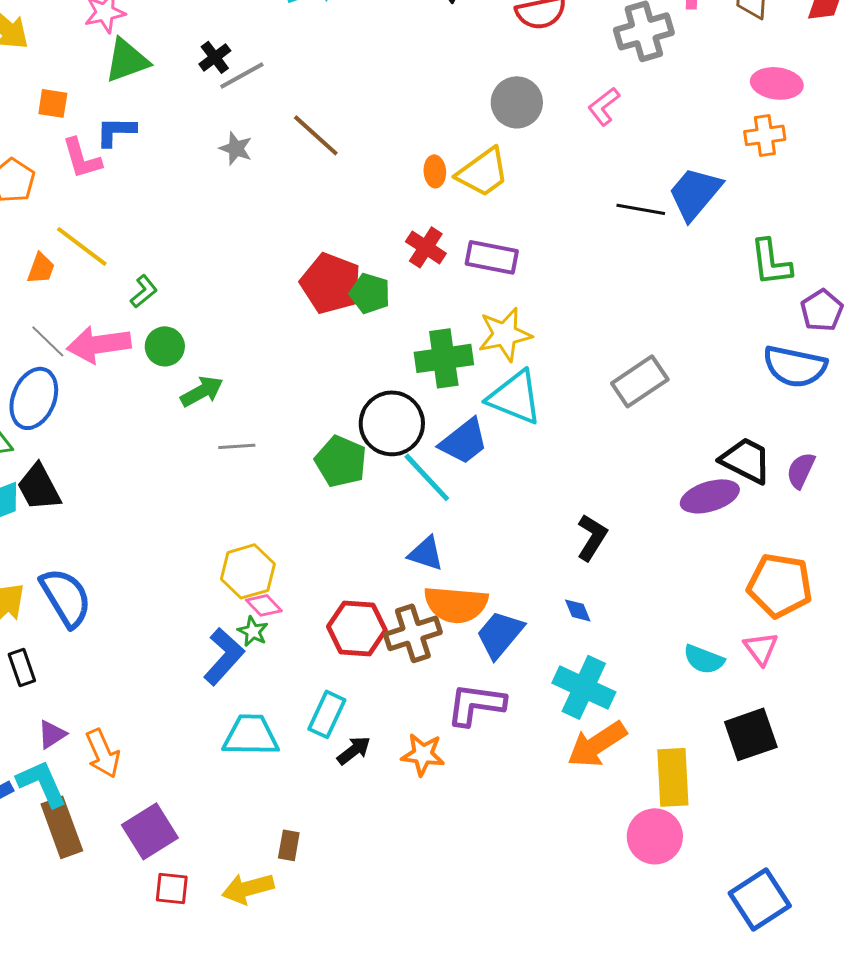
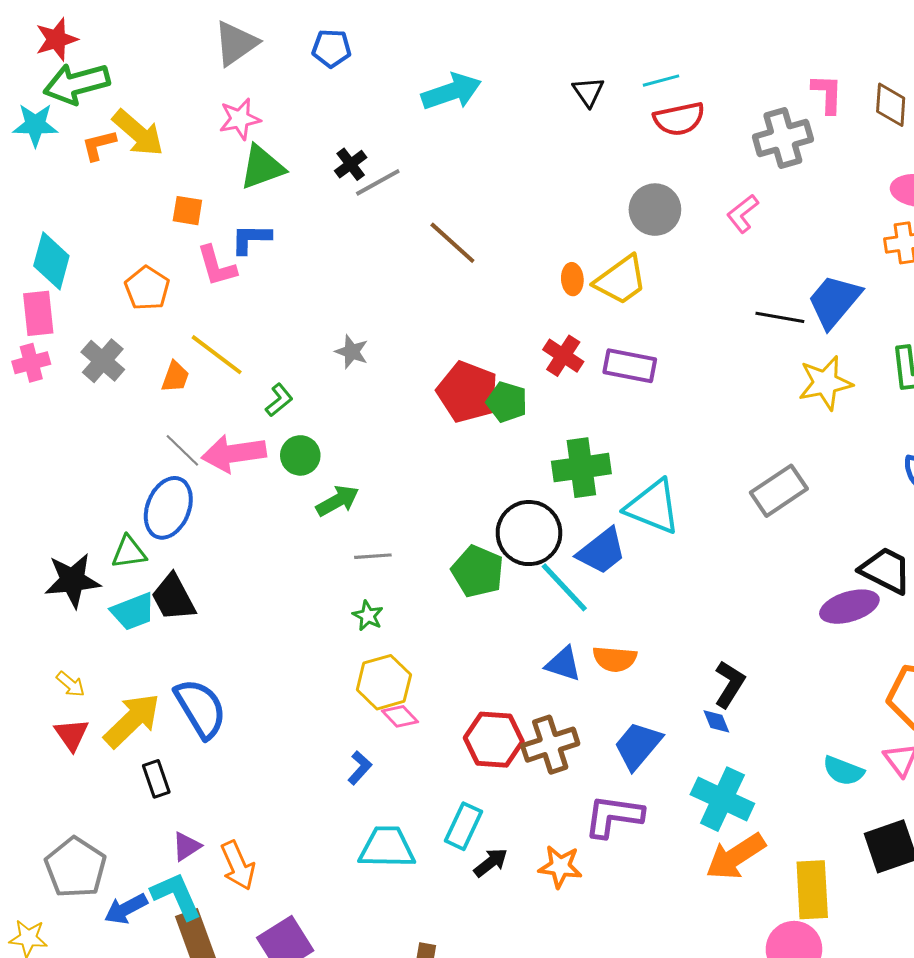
gray star: (236, 148) -> (352, 352), moved
yellow star: (505, 334) -> (825, 383), moved
black L-shape: (592, 537) -> (730, 684), moved
orange semicircle: (456, 604) -> (615, 659), moved, size x0.7
green star: (253, 631) -> (368, 616), moved
blue L-shape: (224, 656) -> (360, 768), size x0.6

